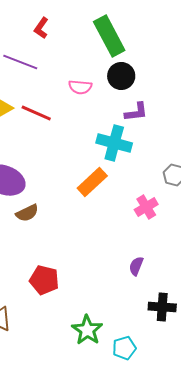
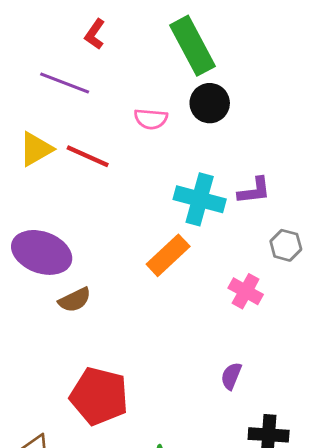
purple L-shape: (136, 112) -> (254, 191), moved
pink cross: (146, 207) -> (246, 291), turned -30
red pentagon: (44, 280) -> (99, 396), size x1.4

